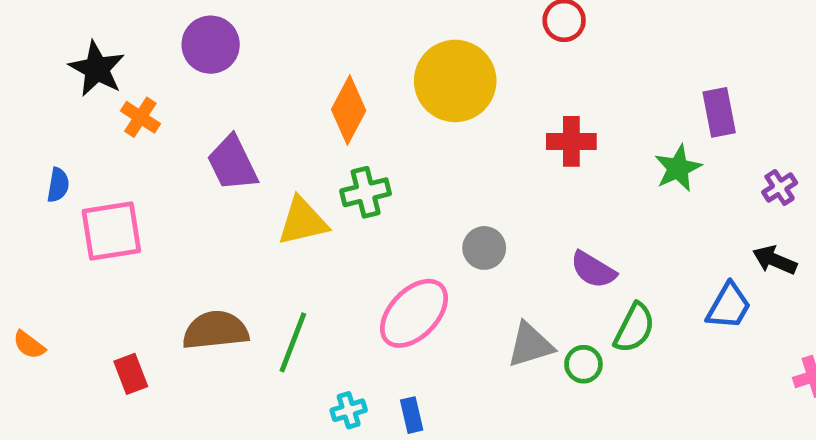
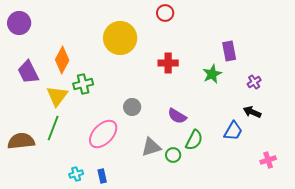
orange diamond: (349, 110) -> (62, 60), moved
yellow triangle: (303, 221) -> (57, 96), turned -40
green line: (293, 342) -> (53, 128), moved

